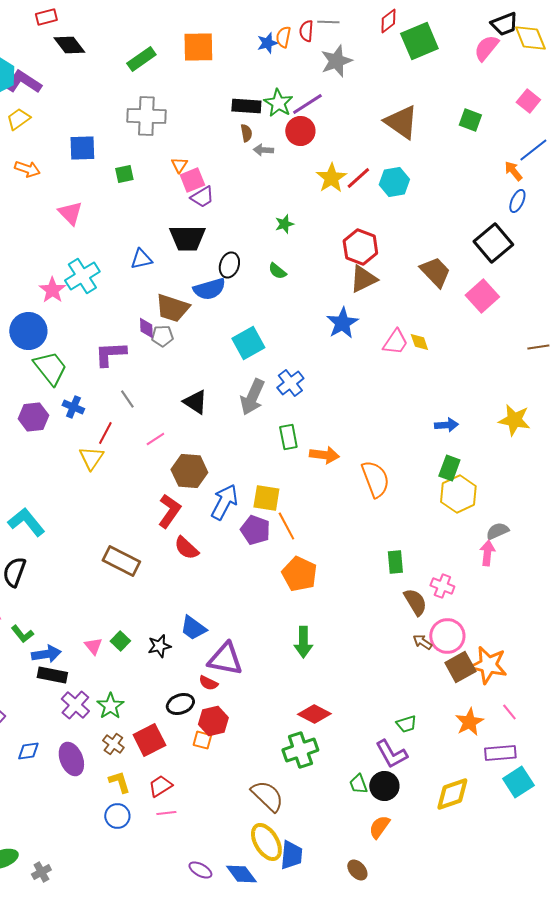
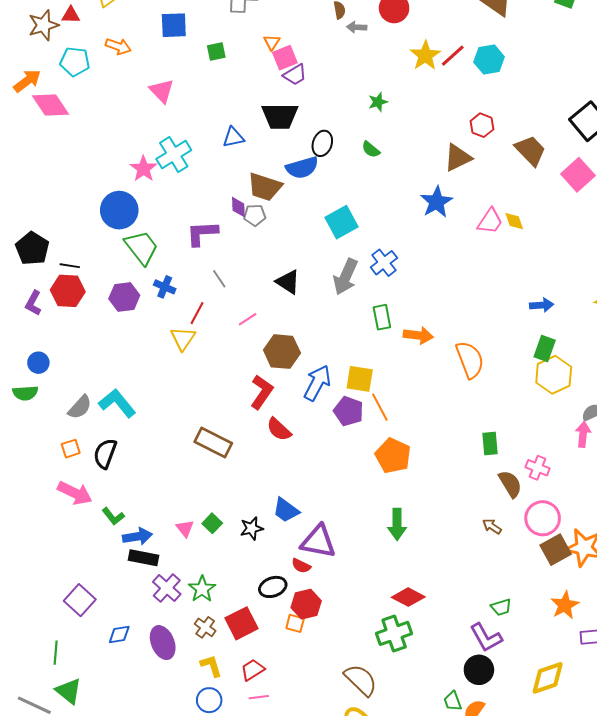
red hexagon: (360, 247) -> (482, 125), moved, size x0.7
brown arrow: (422, 642) -> (492, 526), moved
green trapezoid: (358, 784) -> (453, 701), moved

